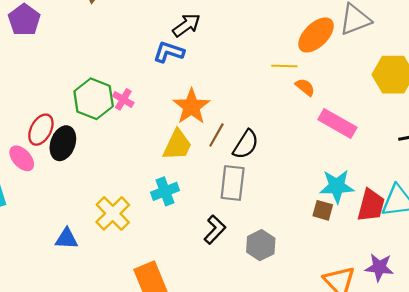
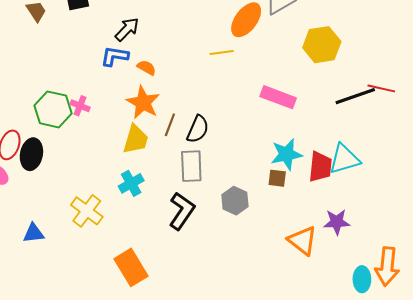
orange semicircle: (305, 87) -> (147, 68), moved
black L-shape: (215, 230) -> (182, 211), size x1.4
blue triangle: (67, 239) -> (33, 233), moved
gray hexagon: (261, 245) -> (235, 201), moved

